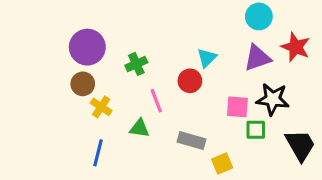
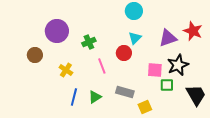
cyan circle: (259, 16) -> (134, 11), moved
brown circle: (83, 84) -> (35, 55), moved
black star: (273, 99) -> (178, 65), turned -30
green triangle: (139, 128) -> (95, 97), moved, turned -40
blue line: (98, 153) -> (74, 97), moved

